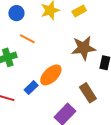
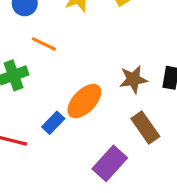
brown star: (84, 48) -> (133, 79), moved, size x0.7

